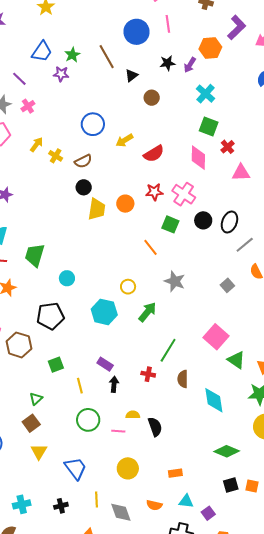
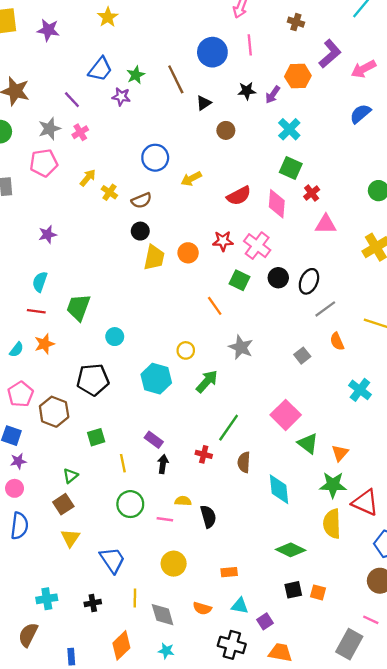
red semicircle: (154, 154) -> (239, 196), moved

